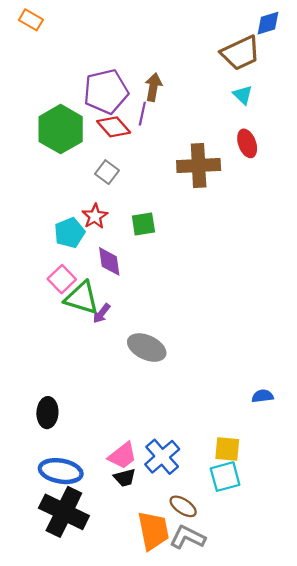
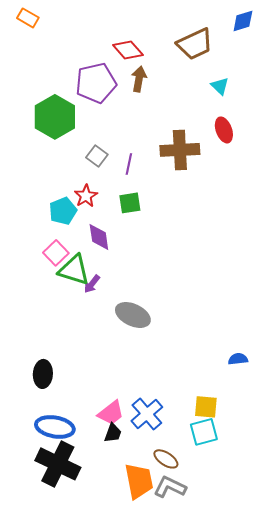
brown trapezoid: (240, 53) -> (195, 44), moved
purple line: (142, 114) -> (129, 164), moved
red diamond: (114, 127) -> (128, 50), moved
black trapezoid: (125, 478) -> (113, 433), turned -55

